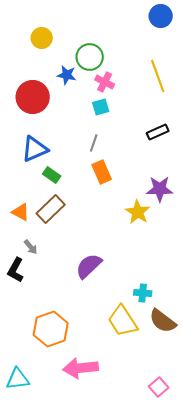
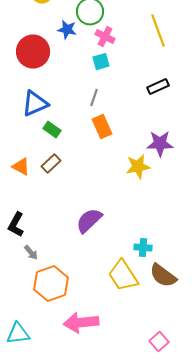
brown rectangle: (51, 209) -> (51, 164), size x0.7
yellow star: (138, 212) -> (138, 167), turned 30
gray arrow: (31, 247) -> (31, 253), moved

